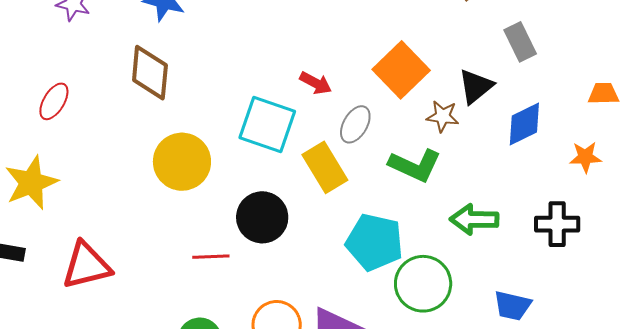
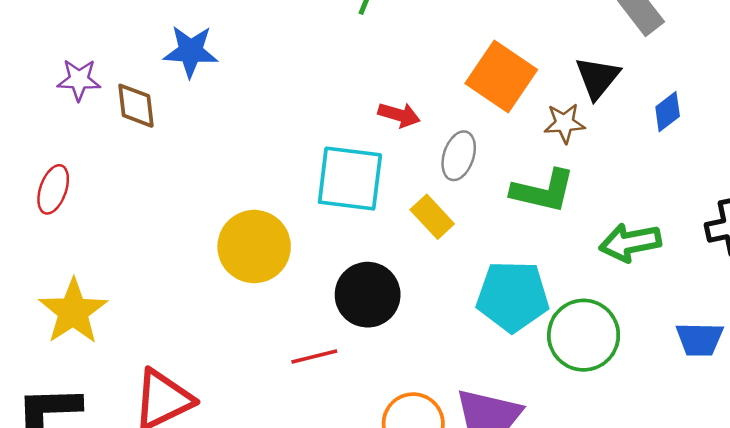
brown diamond: (150, 73) -> (136, 106), moved, size x0.7
red ellipse: (54, 101) -> (53, 189), moved
blue diamond: (524, 124) -> (668, 112), size x0.7
yellow rectangle: (325, 167) -> (432, 217), size x0.7

